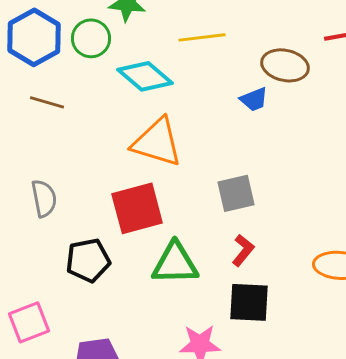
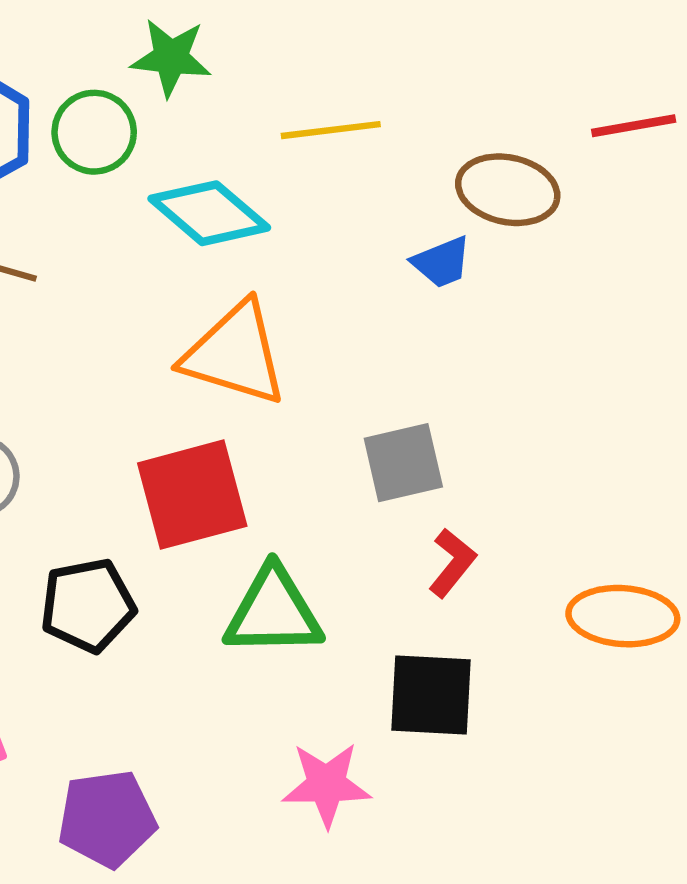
red L-shape: (243, 250) -> (452, 563), moved

